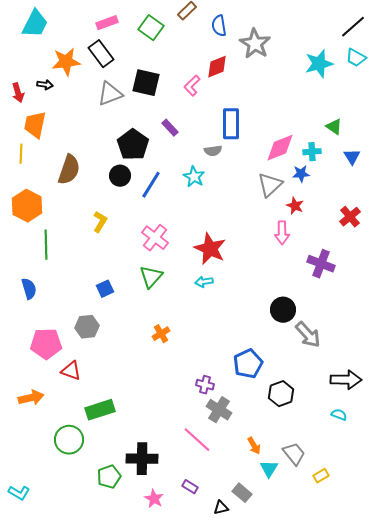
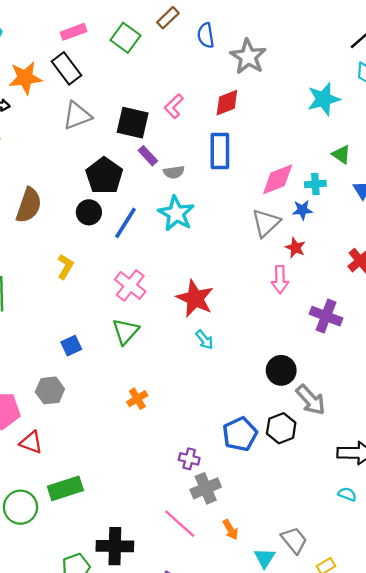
cyan star: (319, 64) -> (324, 99), moved
red diamond: (217, 67) -> (227, 103), moved
black square: (146, 83) -> (133, 123), moved
gray semicircle: (213, 151) -> (174, 172), moved
cyan star: (194, 177) -> (176, 213), size x1.4
cyan arrow: (204, 282) -> (205, 340), moved, turned -120
black hexagon: (281, 394) -> (281, 428), moved
gray cross: (219, 410) -> (206, 488), turned 35
green circle: (69, 440) -> (21, 507), moved
orange arrow: (254, 446) -> (230, 530), moved

